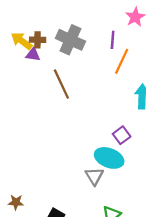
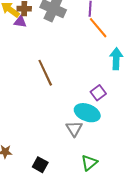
orange line: (122, 61) -> (98, 28), turned -65
brown line: (61, 84) -> (45, 73), moved

